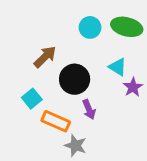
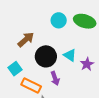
cyan triangle: (118, 67) -> (70, 55), moved

